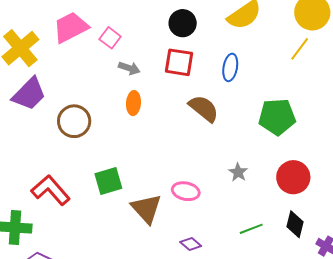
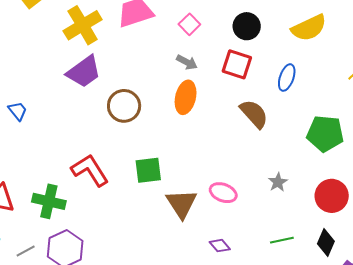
pink square: (110, 38) -> (189, 24), moved
orange ellipse: (133, 103) -> (186, 97), size x1.4

